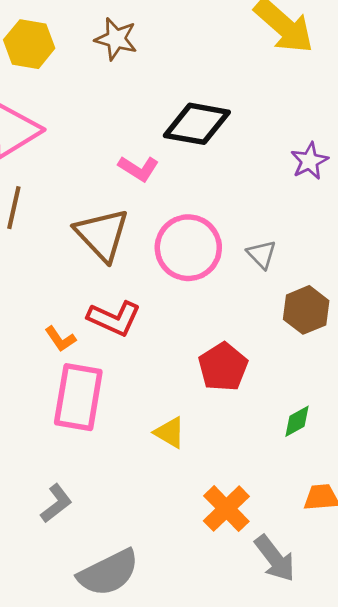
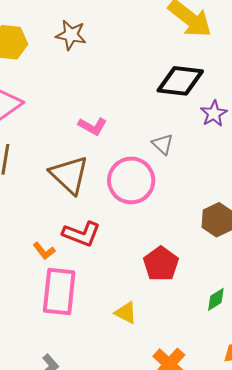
black diamond: (197, 124) -> (180, 81), moved
gray triangle: (262, 254) -> (163, 144), moved

